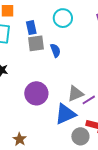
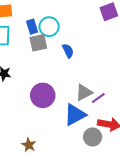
cyan circle: (63, 18) -> (49, 27), moved
blue semicircle: (55, 50) -> (68, 51), moved

